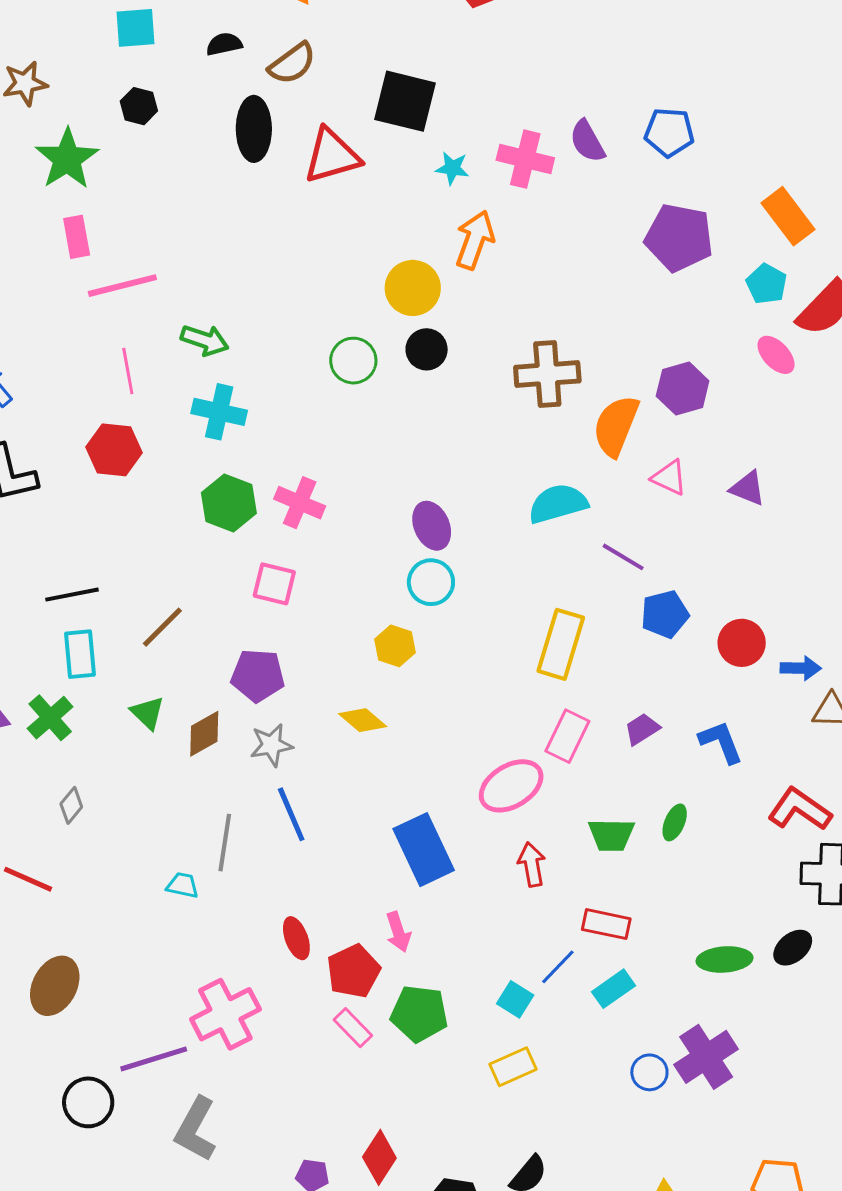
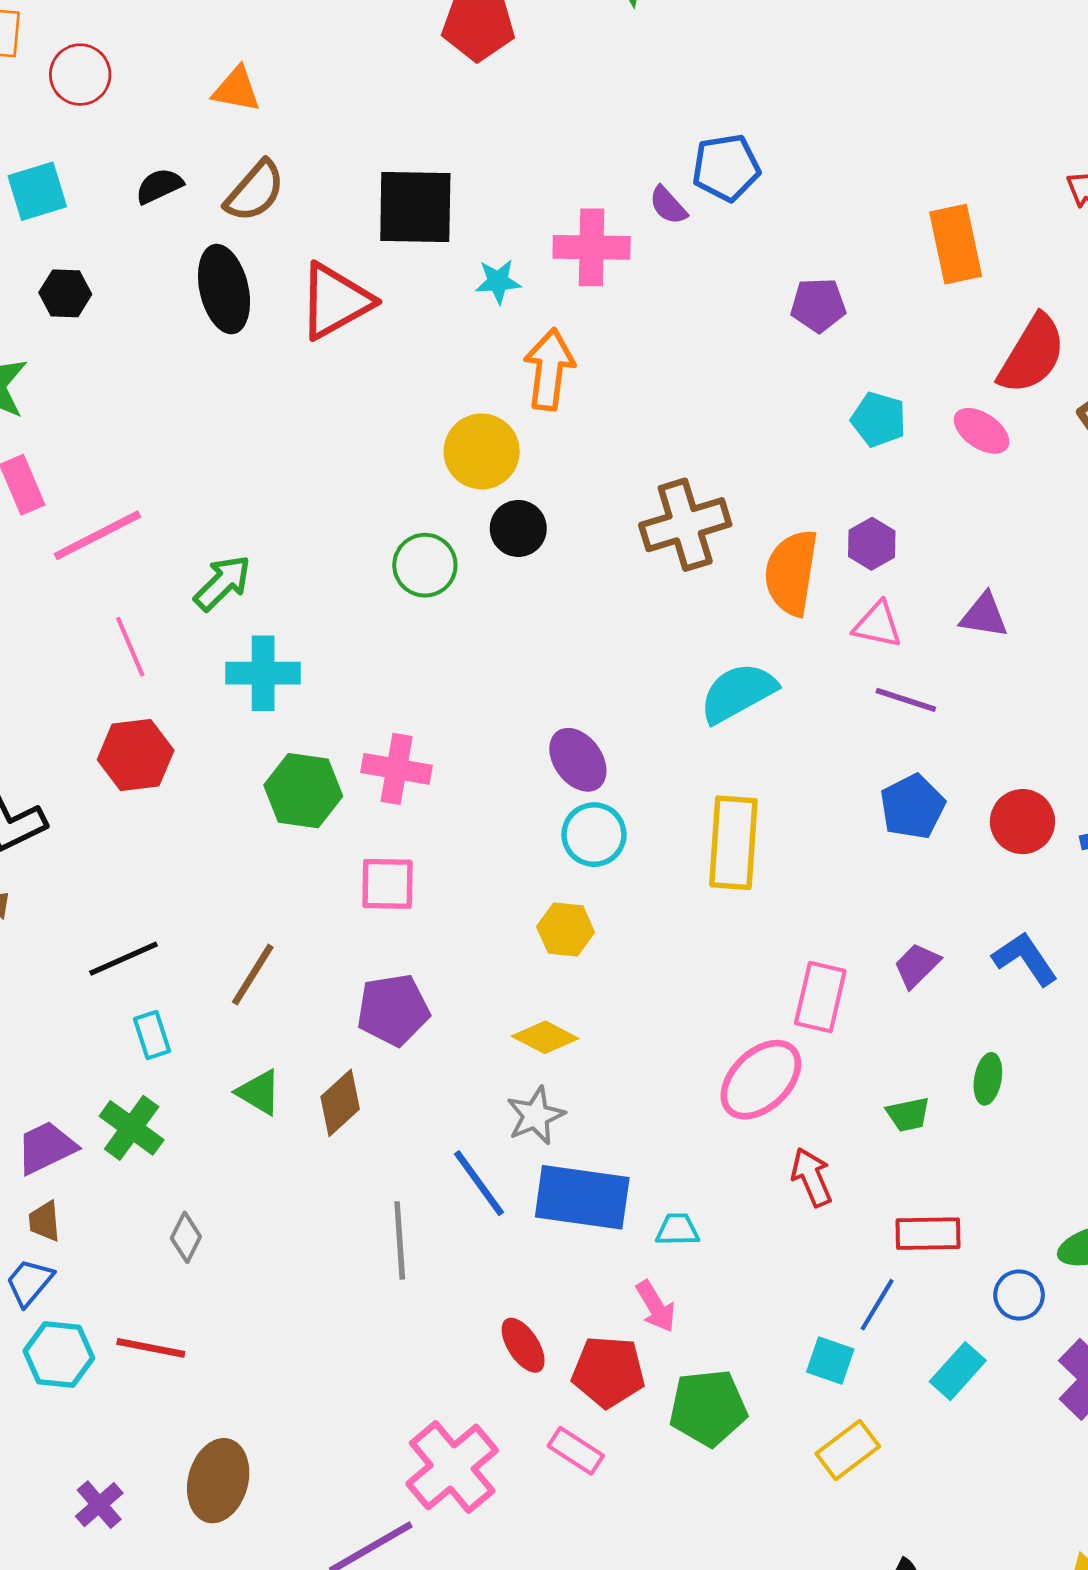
blue pentagon: (669, 132) -> (726, 168), moved
purple semicircle: (587, 141) -> (668, 205), size x0.7
orange rectangle: (788, 216) -> (956, 244), turned 38
purple pentagon: (679, 238) -> (818, 305), size x0.6
cyan pentagon: (767, 284) -> (879, 419), moved
green arrow: (205, 340) -> (223, 583), turned -51
purple hexagon: (683, 388) -> (872, 544), moved, size x0.7
purple line: (623, 557) -> (906, 700), moved
yellow rectangle: (561, 644) -> (733, 843), moved
cyan rectangle: (80, 654) -> (152, 1035), size x0.7
gray star: (271, 745) -> (536, 1116), moved
green trapezoid: (611, 835) -> (908, 1114), size x0.7
blue rectangle: (424, 850) -> (582, 1197), moved, turned -44
cyan trapezoid: (183, 885) -> (677, 1230), moved
red pentagon: (353, 971) -> (608, 1372), turned -30
cyan rectangle: (614, 989) -> (958, 1371), moved
pink rectangle: (353, 1028) -> (576, 1451), moved
blue circle: (649, 1072) -> (1019, 1295), moved

